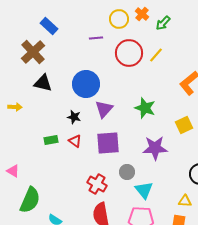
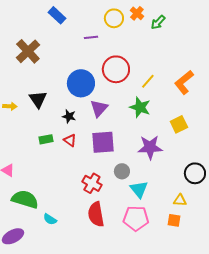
blue rectangle: (49, 26) -> (57, 15), moved
red circle: (129, 53) -> (116, 69), moved
yellow line: (156, 55) -> (148, 81), moved
black triangle: (43, 83) -> (38, 99), moved, turned 42
green semicircle: (30, 200) -> (25, 199), turned -96

